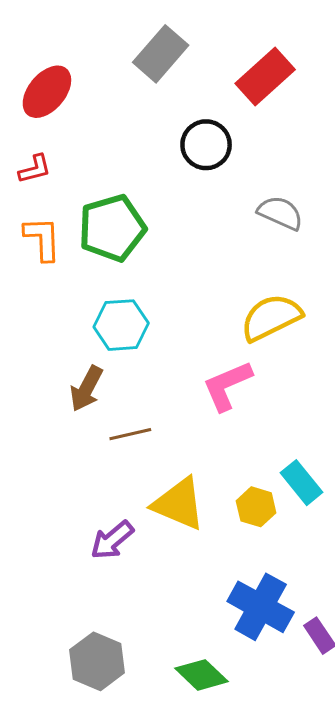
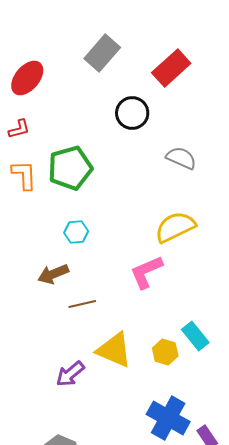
cyan hexagon: (121, 325) -> (76, 232), size x0.7
brown arrow: (86, 389) -> (53, 274), turned 40

